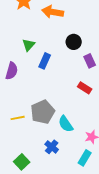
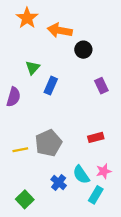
black circle: (74, 42) -> (83, 50), moved
red rectangle: (85, 88) -> (96, 137), moved, turned -48
cyan semicircle: (66, 124) -> (81, 175), moved

